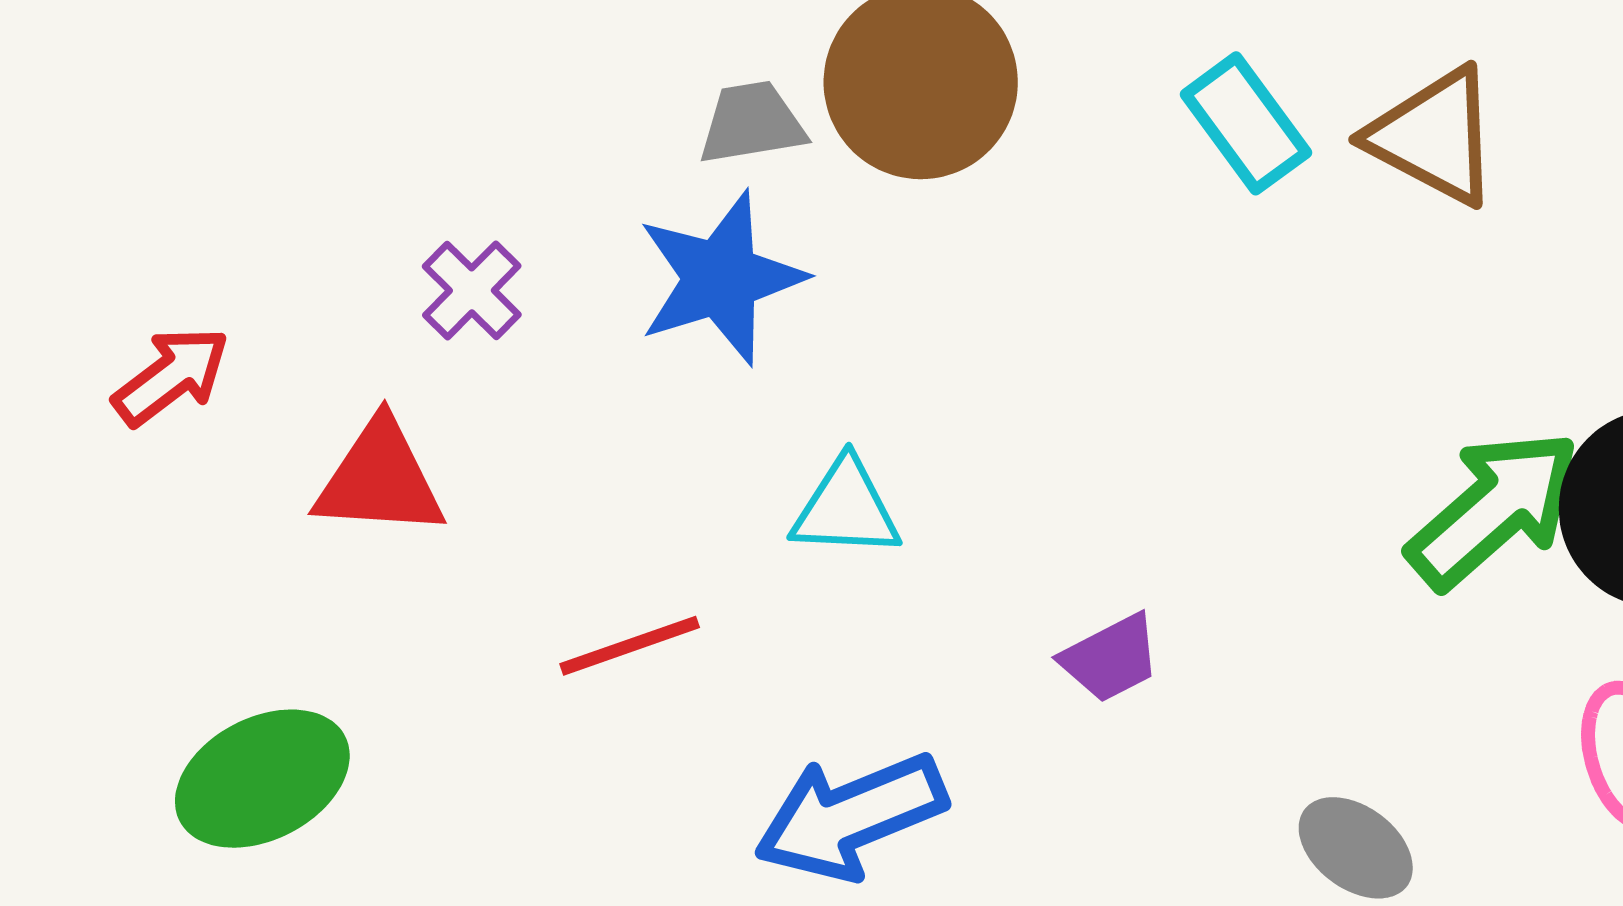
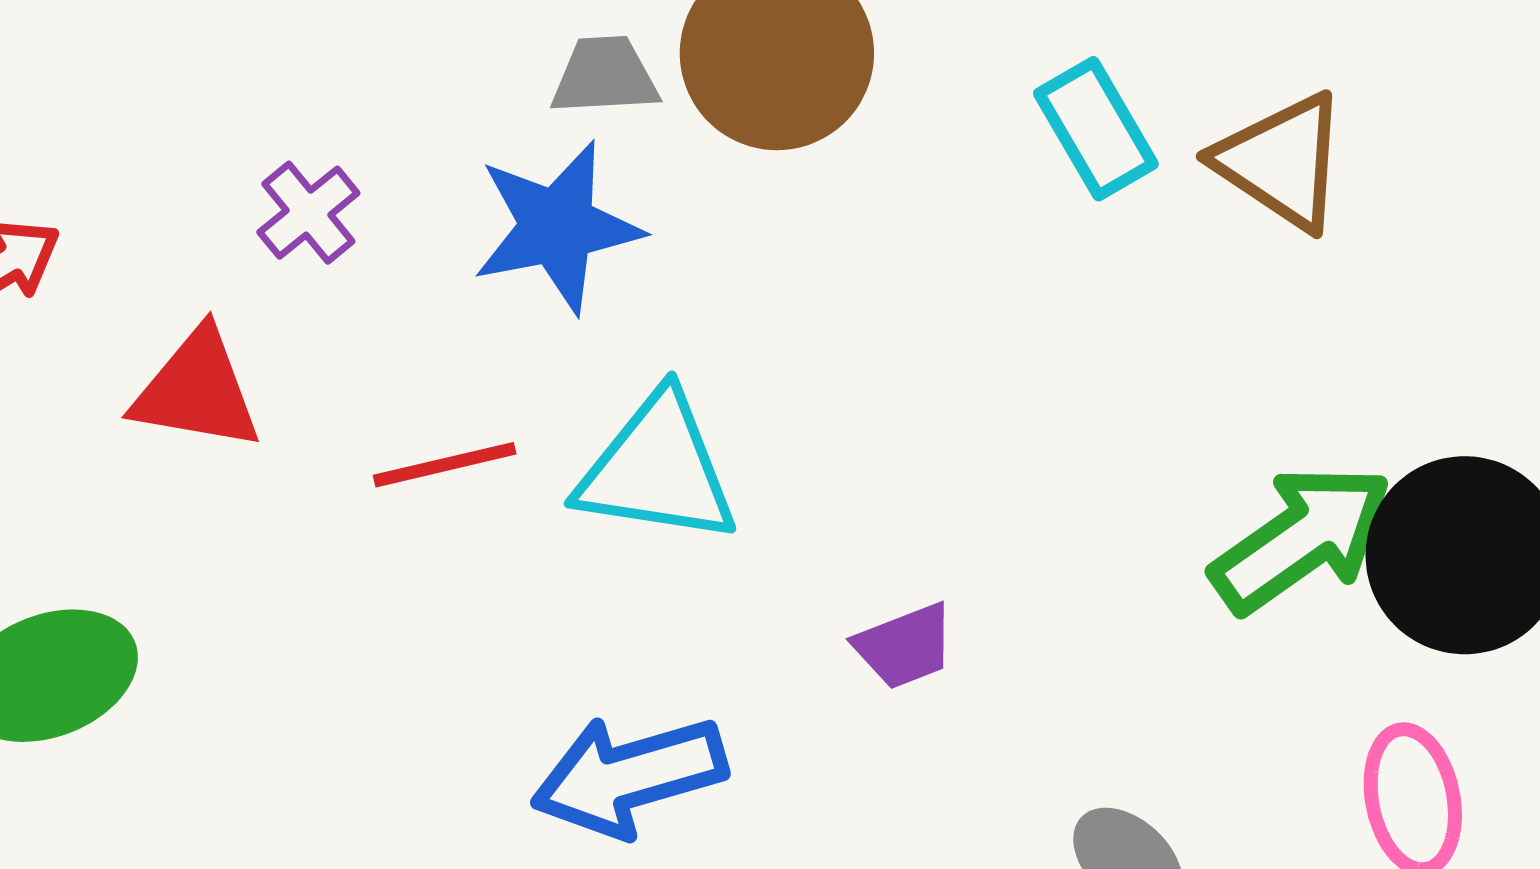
cyan triangle: (846, 509) -> (657, 469), size x1.5
red line: (630, 646) -> (445, 465), moved

